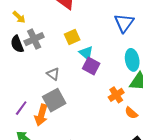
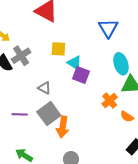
yellow square: (72, 37) -> (58, 49), turned 35
purple line: (21, 108) -> (20, 114), moved, turned 63
orange arrow: (41, 115) -> (63, 127), moved

